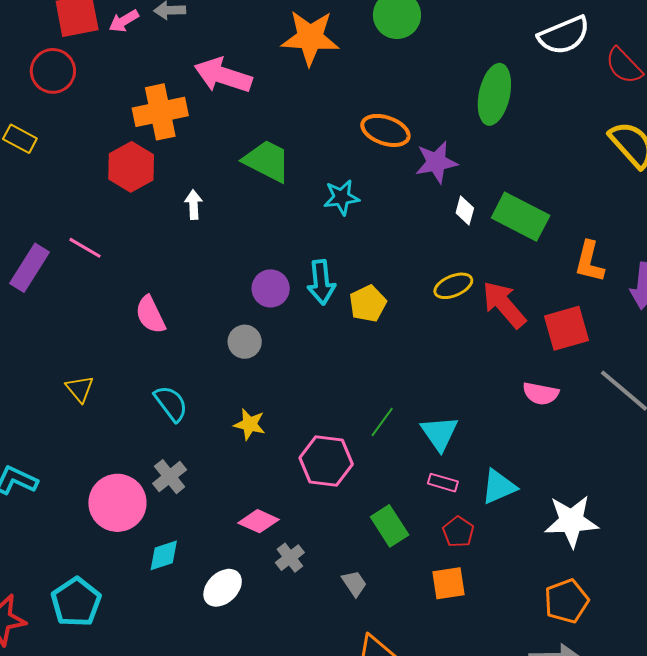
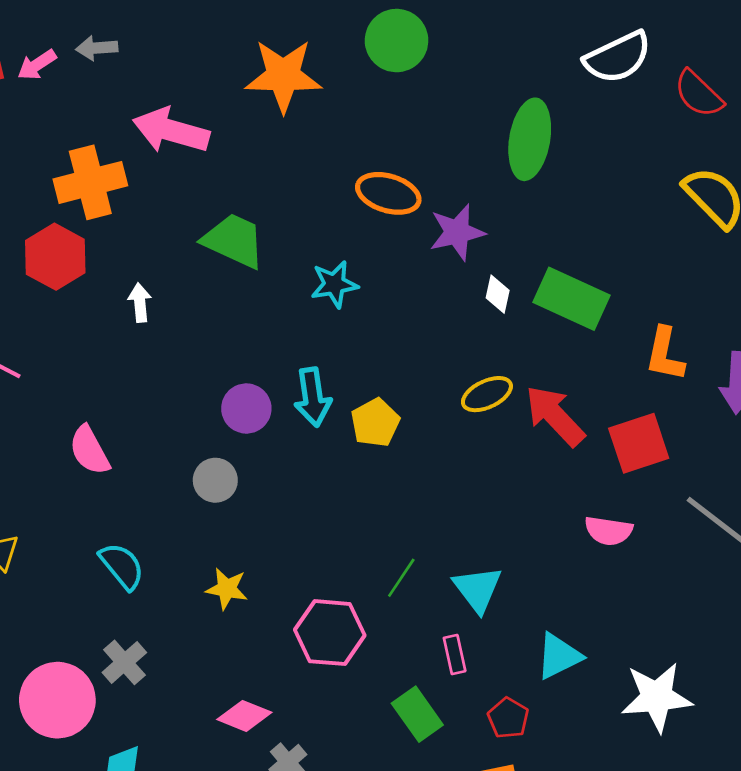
pink rectangle: (443, 483) -> (455, 654), moved, turned 64

